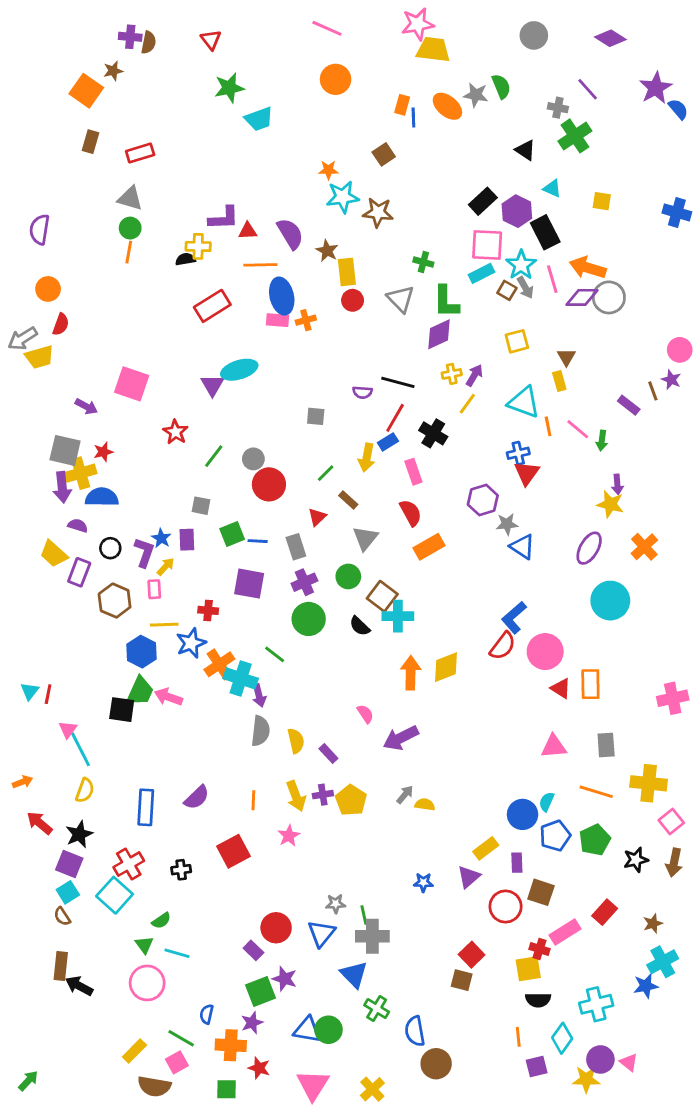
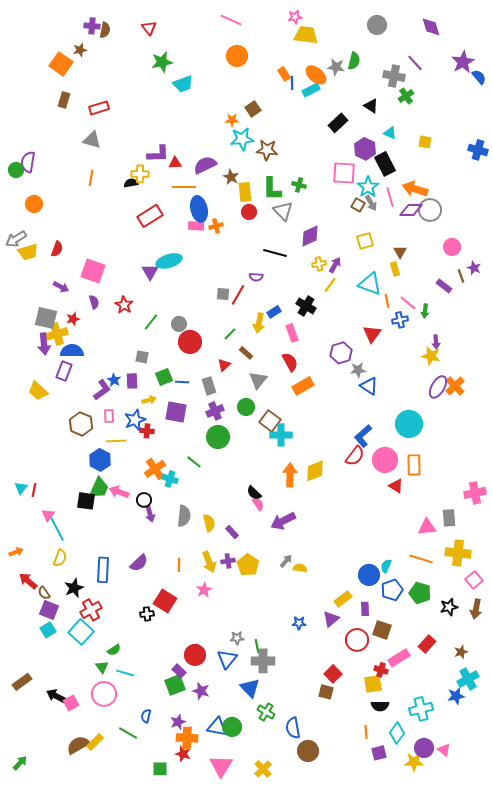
pink star: (418, 24) -> (295, 17), size x0.6
purple diamond: (610, 38) -> (431, 27), turned 40
green semicircle: (501, 86) -> (354, 61), turned 36
orange rectangle: (402, 105) -> (284, 74), turned -48
gray cross: (558, 108) -> (394, 76), size x1.5
green cross: (575, 136) -> (406, 96), size x0.7
brown square: (384, 154) -> (253, 109), moved
black rectangle: (483, 201) -> (338, 123), moved
green circle: (130, 228) -> (16, 170), moved
purple semicircle: (290, 234) -> (205, 165), turned -85
cyan rectangle: (481, 273) -> (311, 90), moved
green L-shape: (446, 302) -> (272, 189), moved
red semicircle: (61, 324) -> (57, 249), moved
pink circle: (680, 350) -> (452, 247), moved
black line: (398, 382) -> (275, 253), moved
red line: (395, 418) -> (238, 295), moved
blue cross: (518, 453) -> (400, 320), moved
purple semicircle: (78, 525) -> (94, 302), moved, turned 56
black circle: (110, 548) -> (144, 500), moved
purple ellipse: (589, 548) -> (438, 387), moved
purple L-shape: (144, 552) -> (102, 390), turned 35
yellow arrow: (166, 567) -> (149, 400), moved, turned 32
purple rectangle: (79, 572) -> (64, 371), moved
cyan circle: (610, 601) -> (409, 424), moved
black semicircle: (360, 626) -> (254, 493), moved
blue star: (191, 643) -> (135, 420), moved
cyan cross: (241, 678) -> (170, 479), size x0.7
orange rectangle: (590, 684) -> (414, 465), moved
purple arrow: (259, 695) -> (150, 514), moved
gray rectangle: (606, 745) -> (449, 518), moved
pink triangle: (554, 746) -> (427, 527), moved
black star: (79, 834) -> (74, 588), moved
green pentagon: (595, 840) -> (420, 593), turned -30
red square: (234, 851) -> (165, 601), turned -30
black cross: (181, 870) -> (147, 614), moved
brown semicircle: (62, 916) -> (44, 593), moved
brown rectangle: (61, 966) -> (22, 682), moved, turned 48
green square: (260, 991) -> (175, 685), moved
orange cross: (231, 1045) -> (187, 738), moved
pink square: (177, 1062) -> (71, 703), moved
brown semicircle: (154, 1086) -> (78, 745), moved, turned 140

